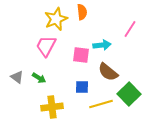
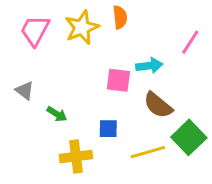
pink trapezoid: (46, 46) -> (35, 30), moved
gray triangle: (17, 77) -> (25, 91), moved
blue square: (82, 87) -> (108, 129), moved

